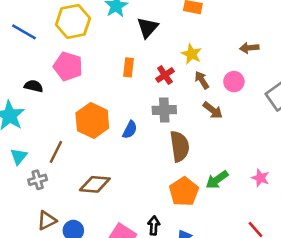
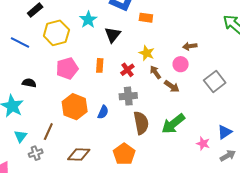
pink pentagon: (68, 66) -> (67, 68), moved, turned -30
pink circle: (234, 82) -> (181, 64), moved
brown arrow: (213, 110) -> (172, 86), moved
green arrow: (217, 180) -> (173, 124), moved, size x1.4
orange pentagon: (184, 192) -> (124, 154), moved

